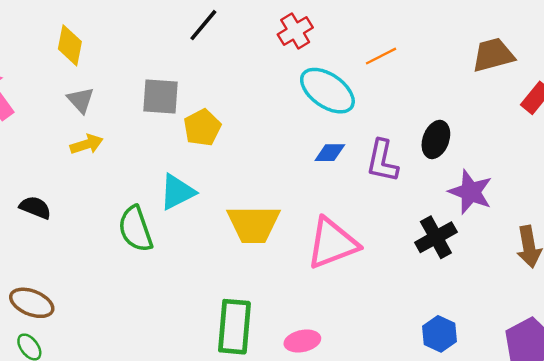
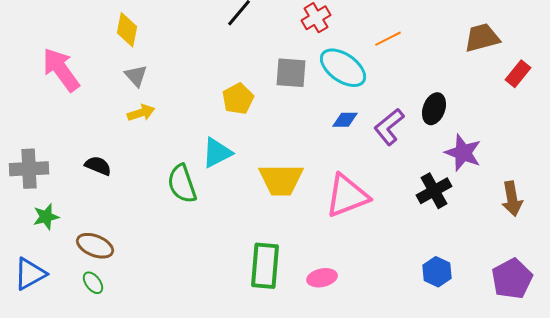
gray square: (160, 97) -> (291, 73), moved
purple L-shape: (382, 161) -> (389, 127), turned 39

